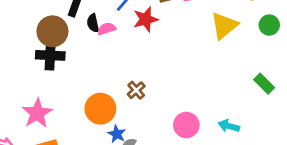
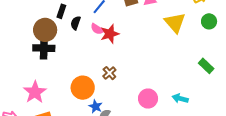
red star: (146, 19) -> (110, 34), moved
black semicircle: (93, 23) -> (76, 23), turned 32
yellow triangle: (224, 26) -> (175, 23), turned -30
pink semicircle: (107, 29) -> (97, 29), moved, turned -128

